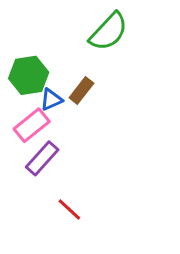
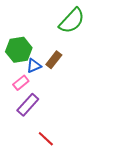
pink rectangle: (32, 125) -> (21, 83), size x0.7

